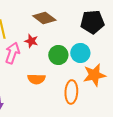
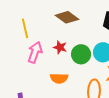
red star: (31, 41) -> (60, 47), moved

